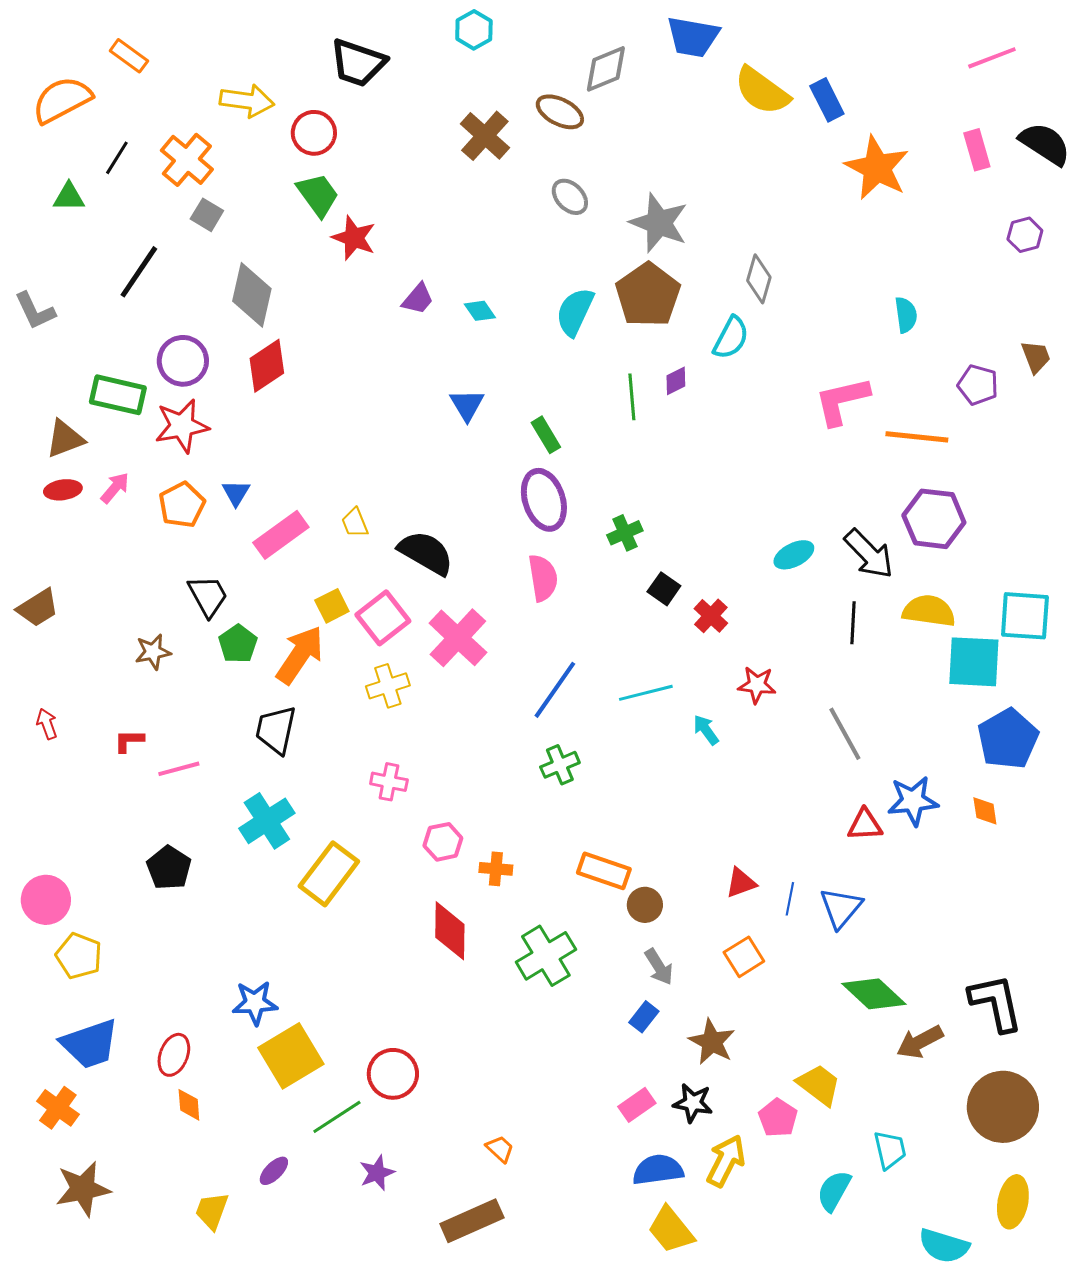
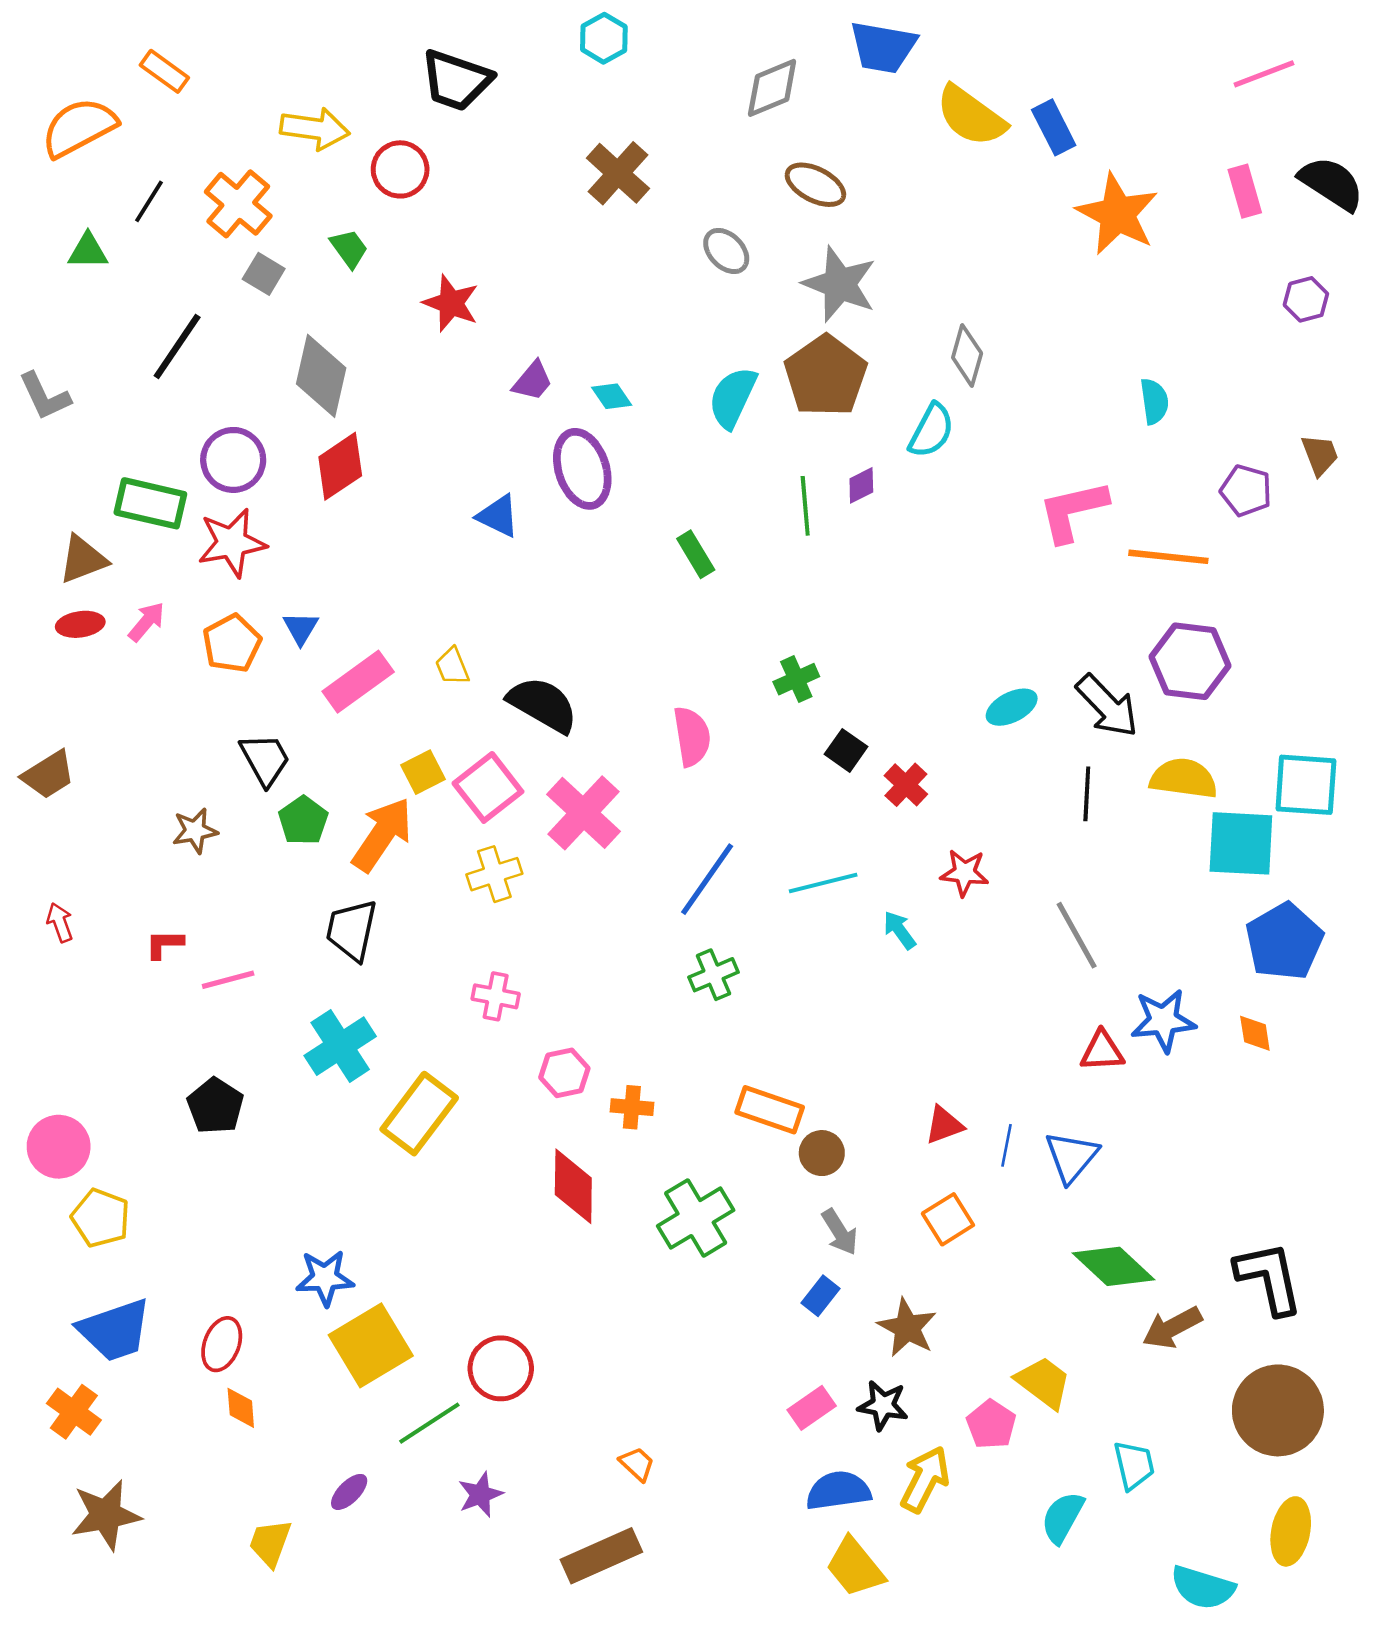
brown ellipse: (560, 112) -> (815, 185), moved
green trapezoid: (318, 195) -> (349, 248), moved, size x0.7
blue triangle: (467, 405) -> (498, 516), moved, turned -33
purple ellipse: (544, 500) -> (582, 469), moved

